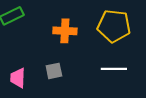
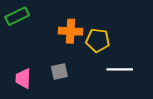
yellow pentagon: (114, 26) -> (98, 40), moved, size x0.7

